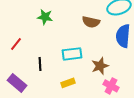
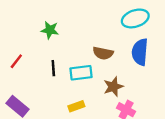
brown semicircle: (91, 22) -> (103, 53), moved
black line: (40, 64) -> (53, 68), moved

